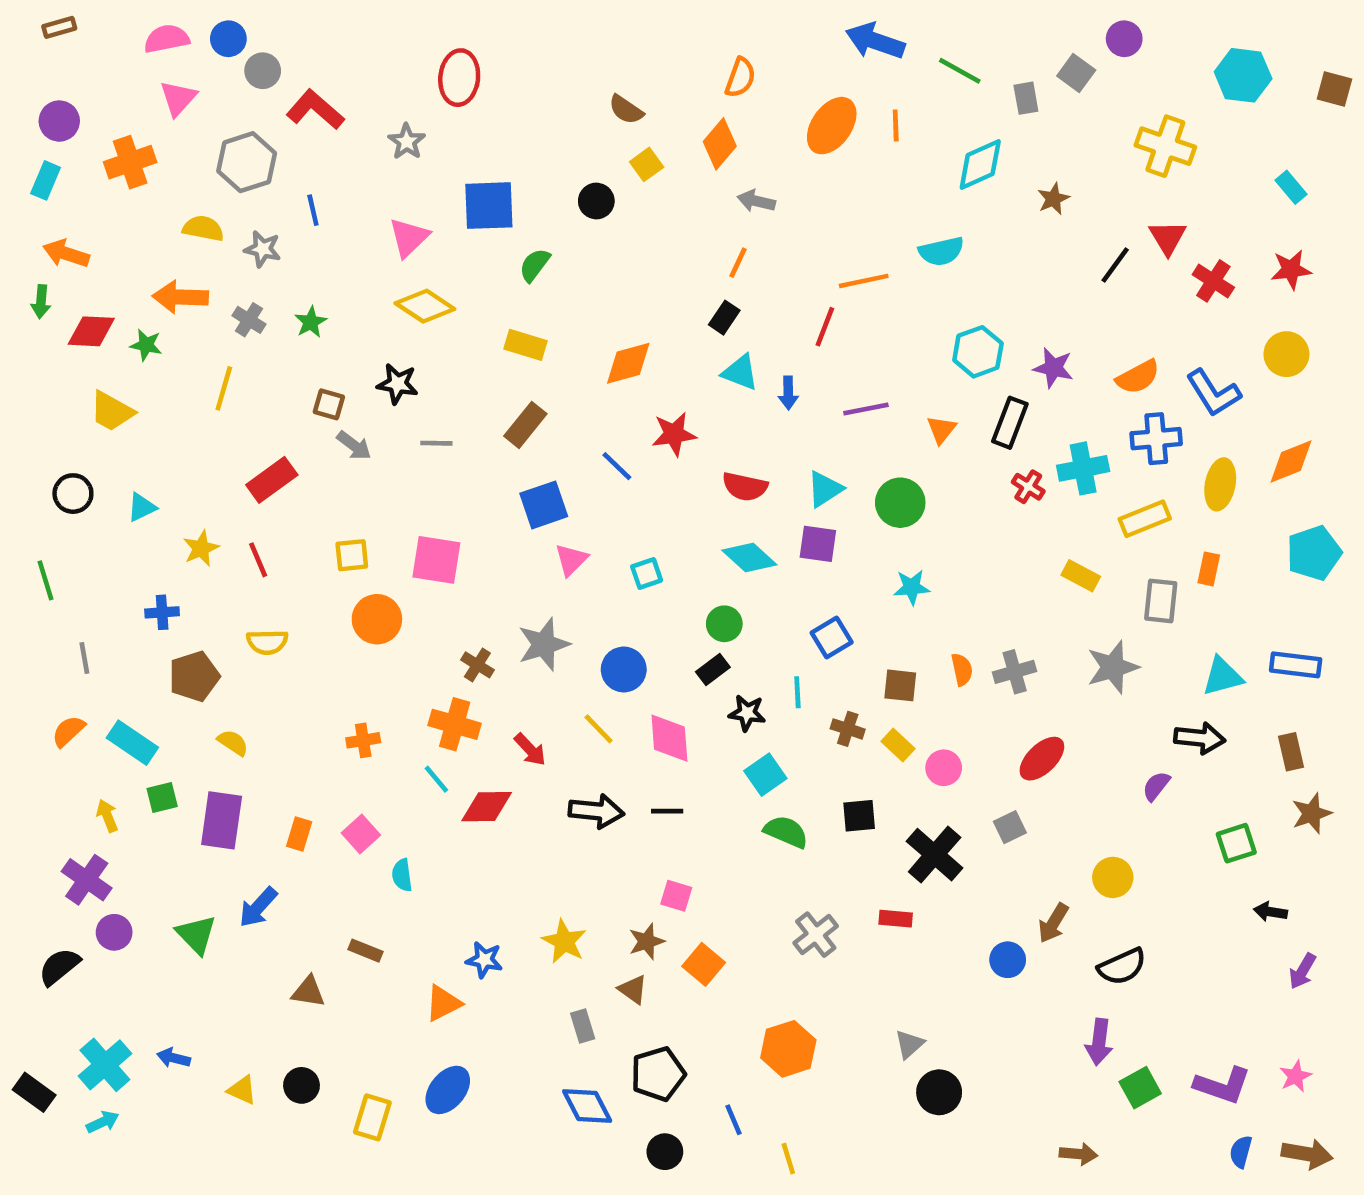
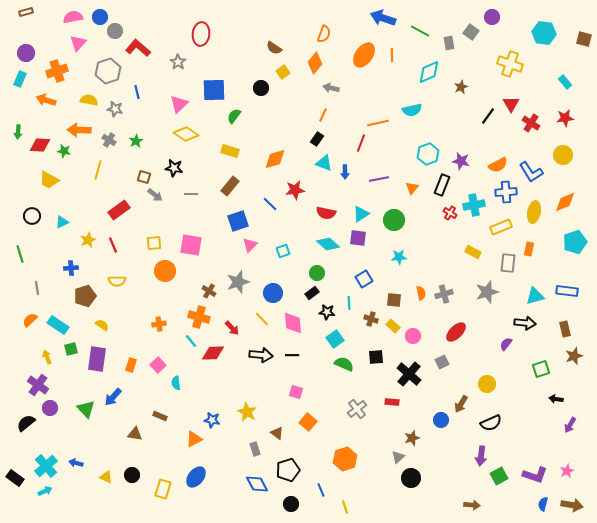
orange arrow: (66, 254) -> (46, 100), moved
brown star: (647, 941) -> (412, 438), moved

